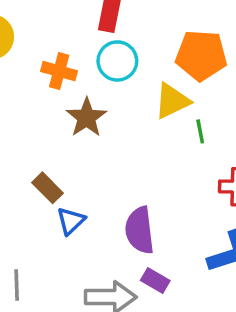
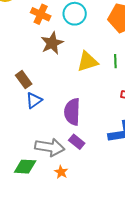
yellow triangle: (172, 101) -> (87, 62), moved

